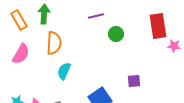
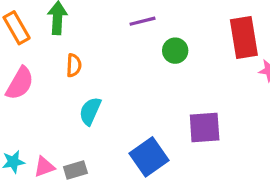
orange semicircle: (54, 43) -> (74, 65), size x0.6
purple square: (134, 81) -> (205, 127), size x1.5

